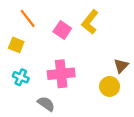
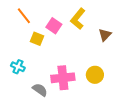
yellow square: (16, 45) -> (37, 39), moved
brown triangle: (121, 66) -> (105, 35), moved
pink cross: (61, 74) -> (63, 78), moved

